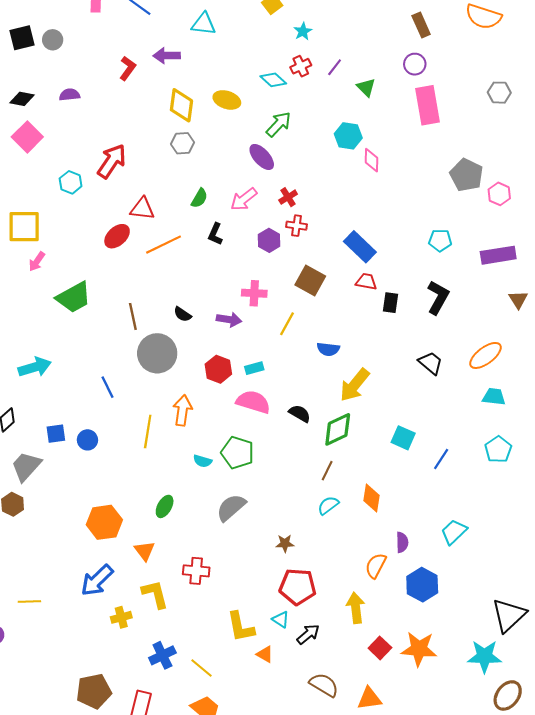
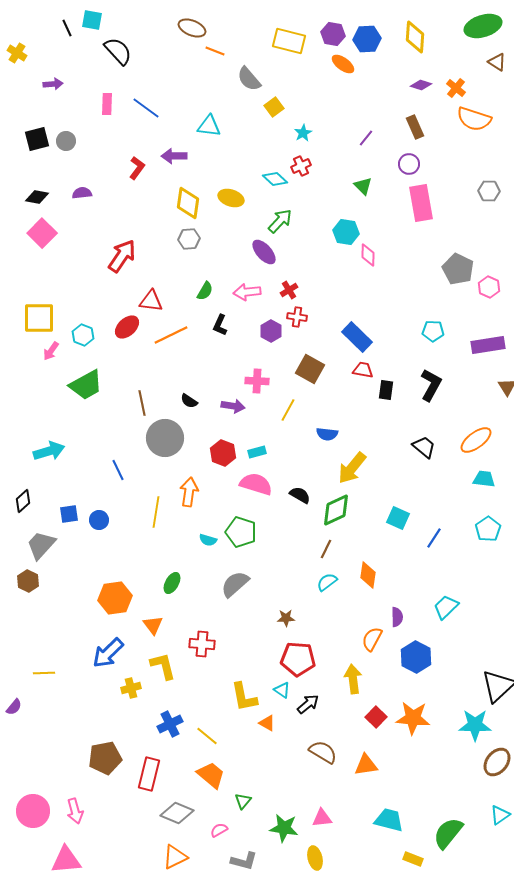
purple line: (335, 67) -> (366, 138), moved
cyan hexagon: (71, 182) -> (83, 335), moved
pink arrow: (244, 199) -> (247, 292), turned 32

